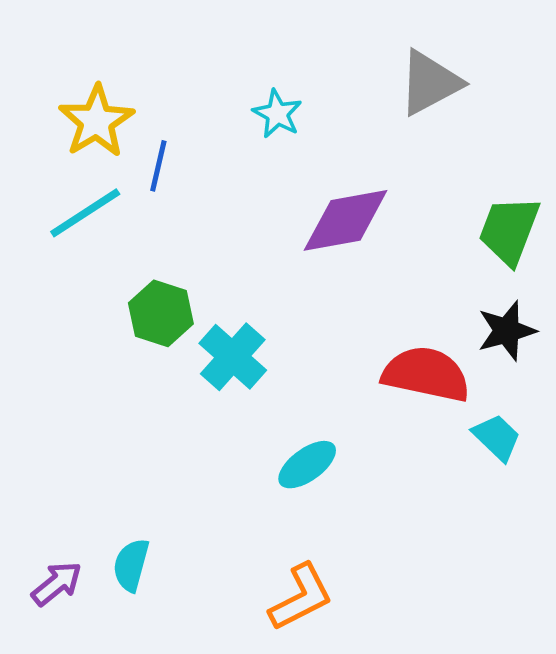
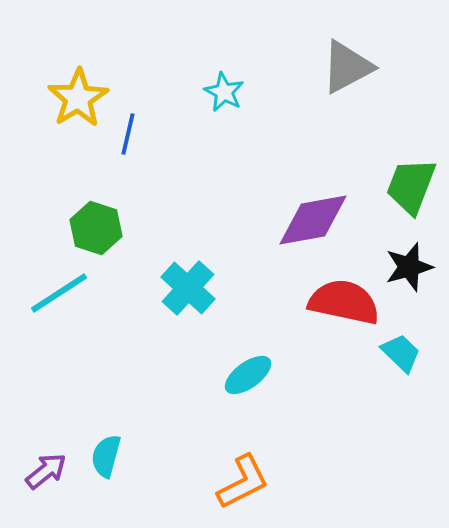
cyan line: (85, 213) -> (59, 293), moved
purple diamond: (346, 220) -> (313, 220), moved
green hexagon: (161, 313) -> (96, 228), moved

